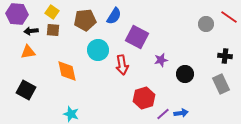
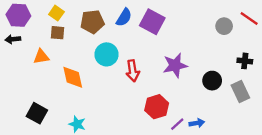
black arrow: (31, 31) -> (13, 39), moved
purple square: (137, 37) -> (152, 22), moved
orange triangle: (28, 52) -> (41, 57), moved
purple star: (161, 60) -> (175, 65), size x1.6
black circle: (185, 74) -> (212, 81), moved
black square: (26, 90) -> (37, 113), moved

